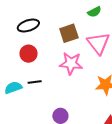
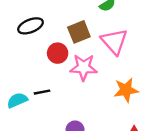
red circle: (29, 54) -> (58, 53), moved

